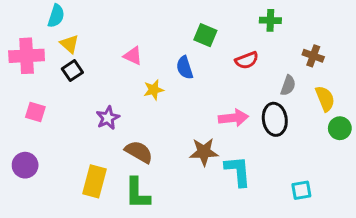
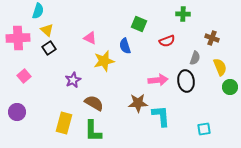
yellow star: (154, 90) -> (104, 61), size x1.5
pink square: (35, 112) -> (24, 76), turned 32

